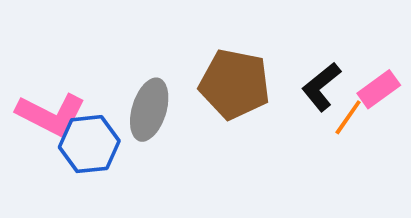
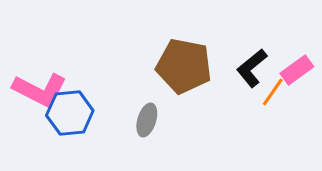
gray ellipse: (149, 110) -> (147, 120), moved, size x0.7

